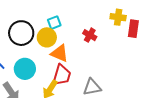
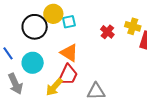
red cross: (90, 35) -> (107, 32), moved
yellow circle: (47, 37) -> (53, 14), moved

